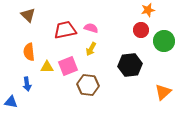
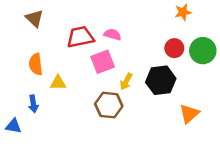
red circle: (141, 30) -> (174, 48), moved
yellow arrow: (91, 49) -> (126, 82), moved
pink square: (68, 66) -> (103, 62), moved
orange triangle: (163, 92) -> (189, 114), moved

